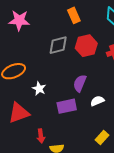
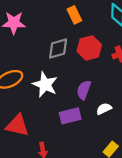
white star: (39, 89) -> (45, 85), moved, size x1.6
red triangle: (19, 113) -> (17, 125), turned 35

